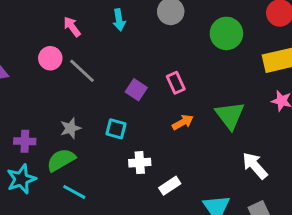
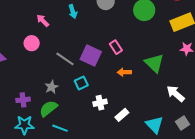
gray line: (82, 71) -> (65, 59), moved
purple square: (136, 90) -> (91, 55), size x1.5
orange arrow: (183, 122) -> (124, 72), turned -144
cyan square: (116, 129) -> (81, 83), turned -32
cyan star: (21, 179) -> (24, 125), turned 30

